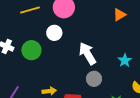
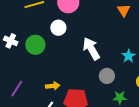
orange triangle: (119, 15) -> (124, 10), turned -32
gray circle: (94, 79) -> (107, 76), moved

